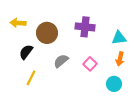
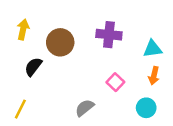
yellow arrow: (18, 23) -> (23, 30), turned 98
gray semicircle: (61, 61) -> (85, 108), moved
yellow line: (31, 78) -> (20, 109), moved

